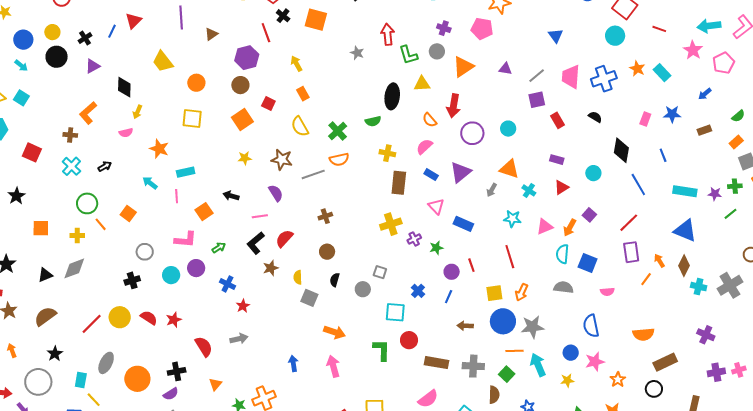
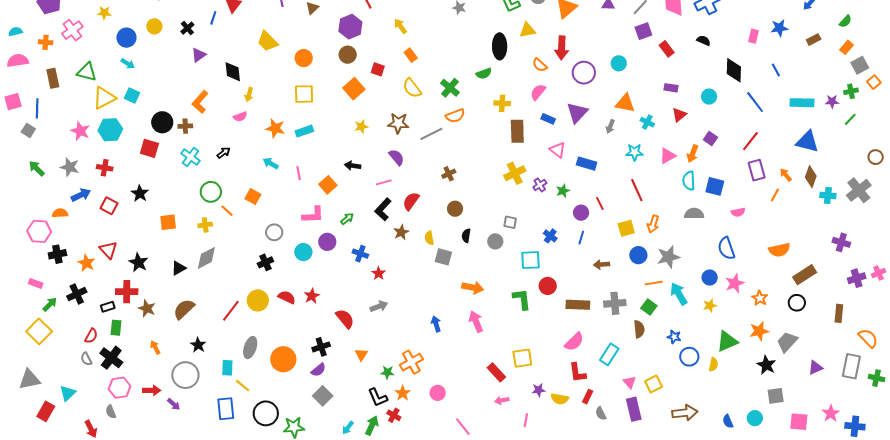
black circle: (57, 57) -> (162, 122), moved
cyan rectangle: (186, 172) -> (304, 131), moved
blue circle: (503, 321) -> (638, 255), size x0.7

